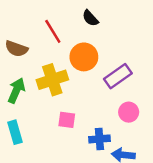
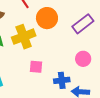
purple rectangle: (118, 76) -> (83, 24), moved

